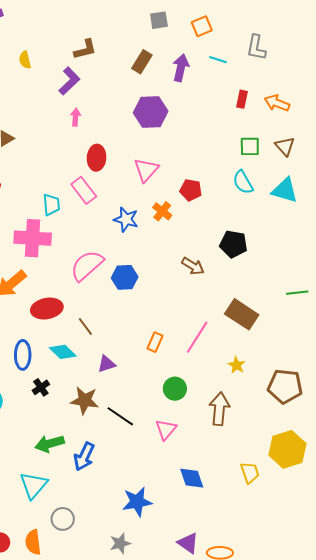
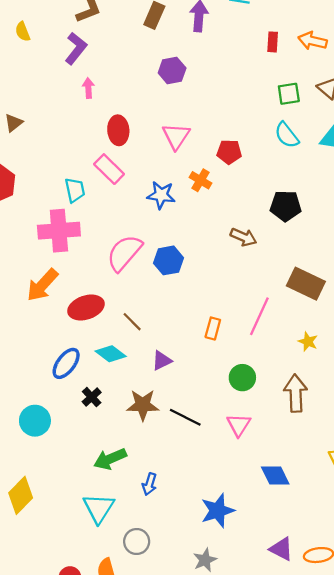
purple hexagon: (151, 112) -> (172, 71), size x0.7
blue ellipse: (23, 355) -> (66, 363), turned 44
blue arrow: (84, 456) -> (149, 484), moved, size x0.7

